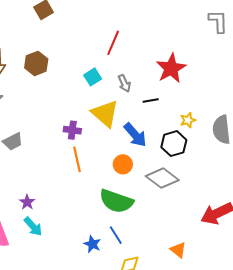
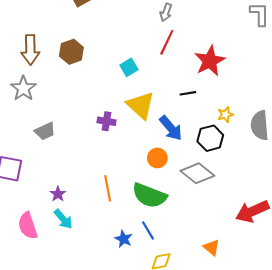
red line: (113, 43) -> (167, 42), moved
gray arrow: (124, 83) -> (166, 12), moved, turned 42
orange line: (77, 159) -> (108, 188), moved

